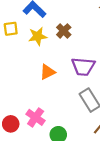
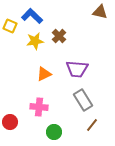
yellow square: (11, 29) -> (10, 26), moved, turned 32
pink cross: (36, 117) -> (39, 107), moved, turned -30

